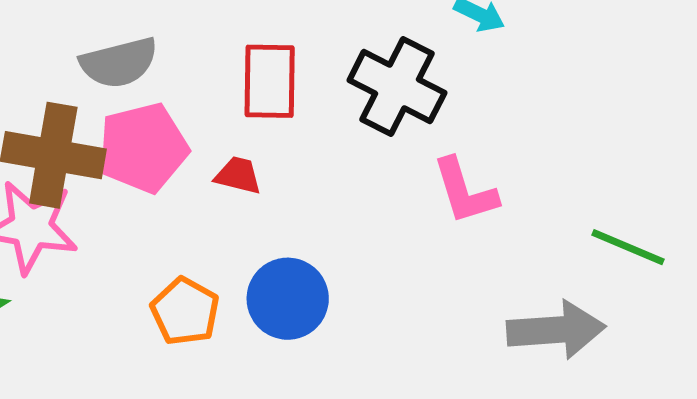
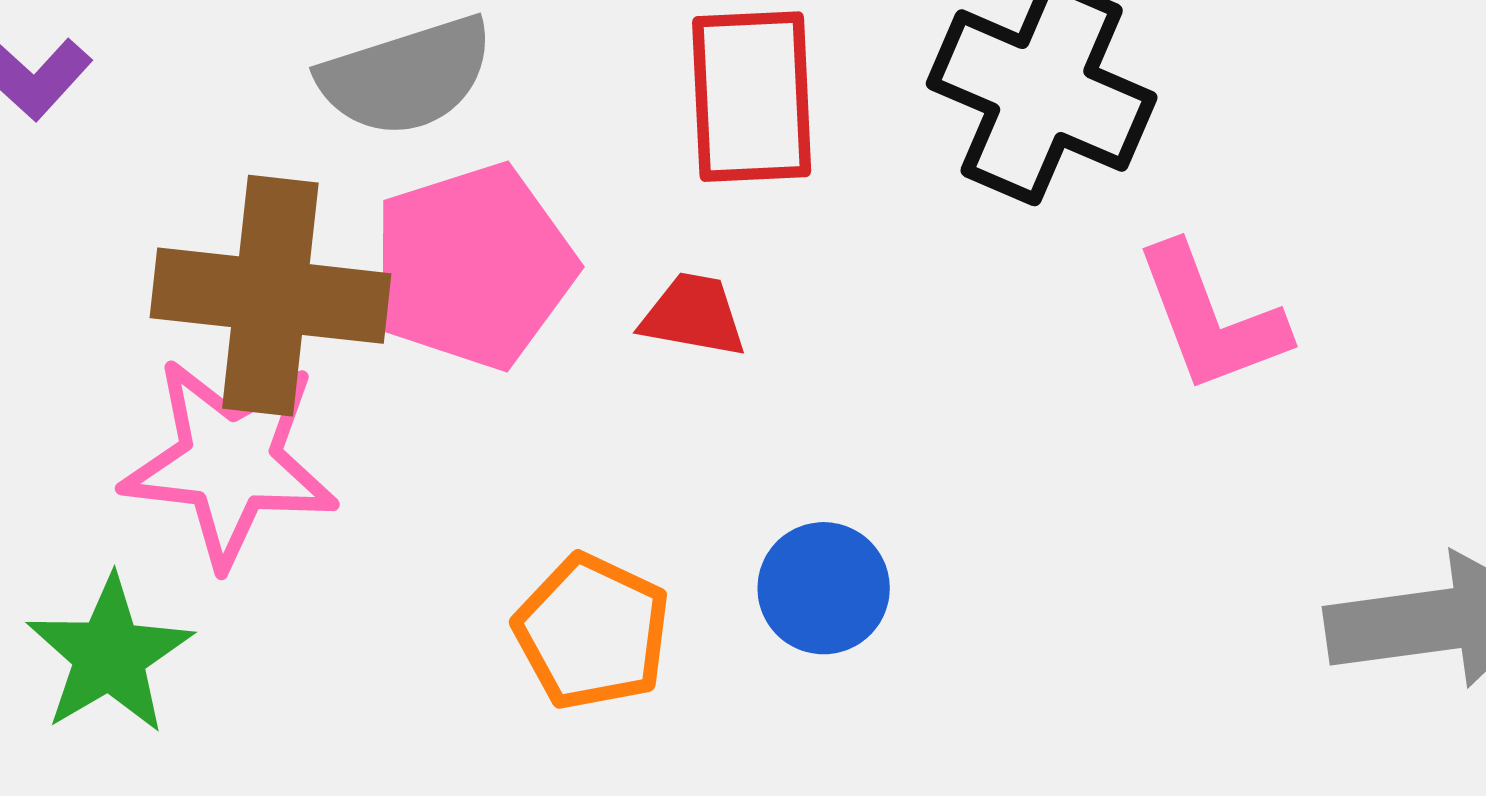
blue circle: (288, 299) -> (824, 588), size x0.7

